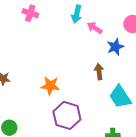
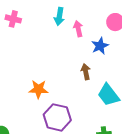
pink arrow: (95, 28) -> (78, 29), turned 49

